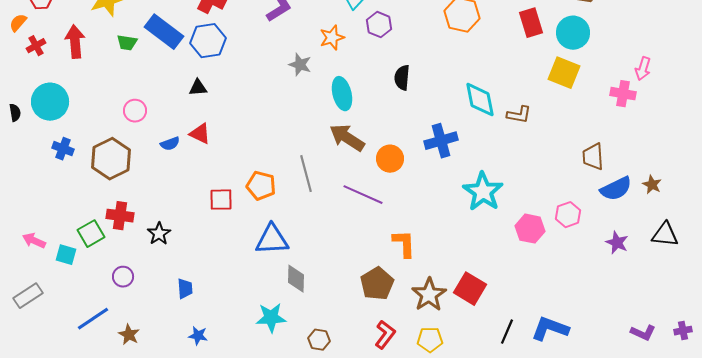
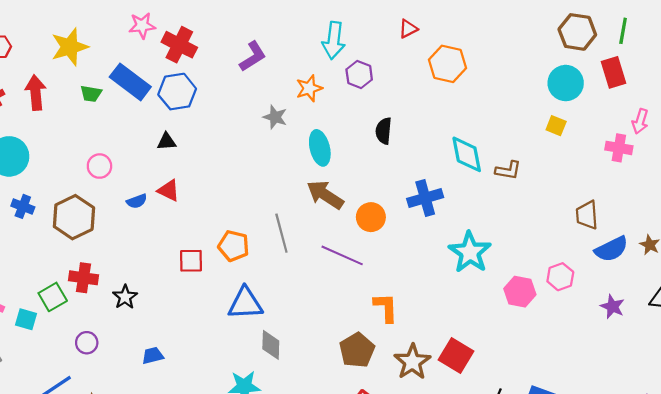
red rectangle: (531, 23) -> (614, 72), moved
yellow square: (564, 73) -> (556, 126), size x0.6
blue trapezoid: (185, 289) -> (153, 355), turned -100

